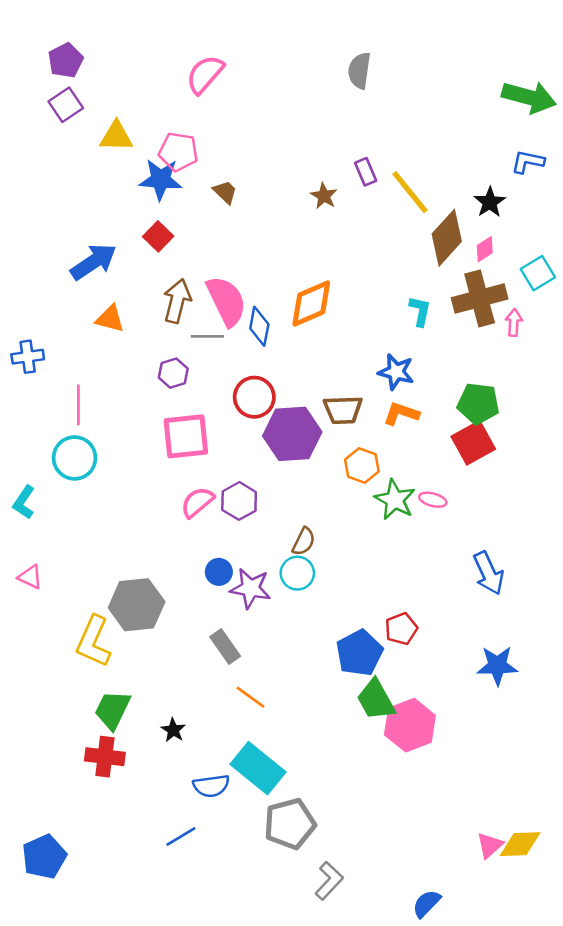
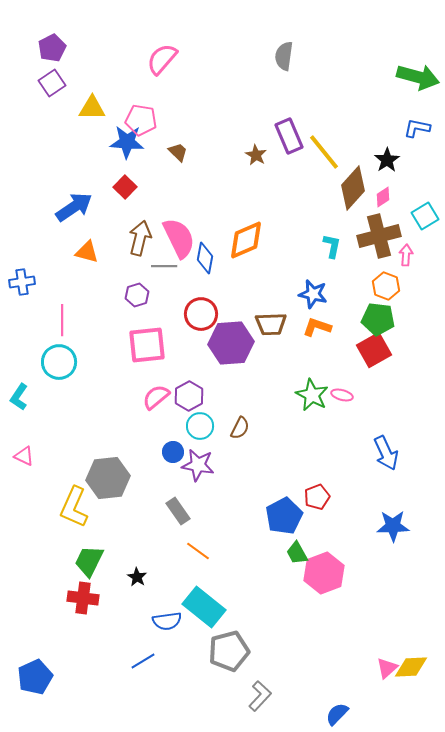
purple rectangle: (366, 172) -> (289, 136), size x1.6
orange hexagon: (362, 466) -> (386, 286), moved
cyan circle: (297, 573) -> (200, 426), moved
green trapezoid: (376, 700) -> (297, 553), size x0.7

